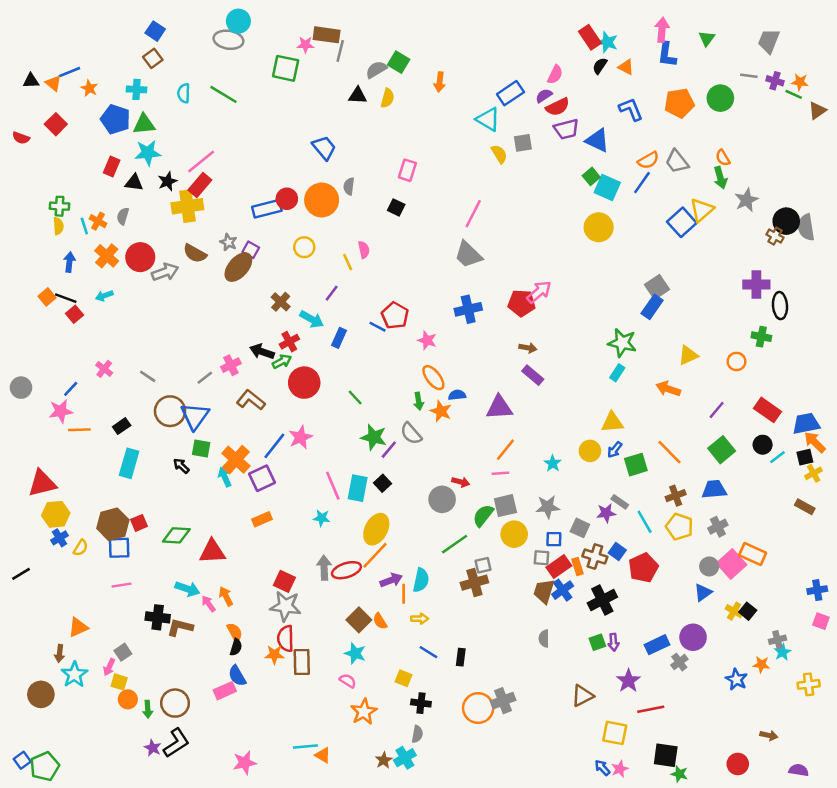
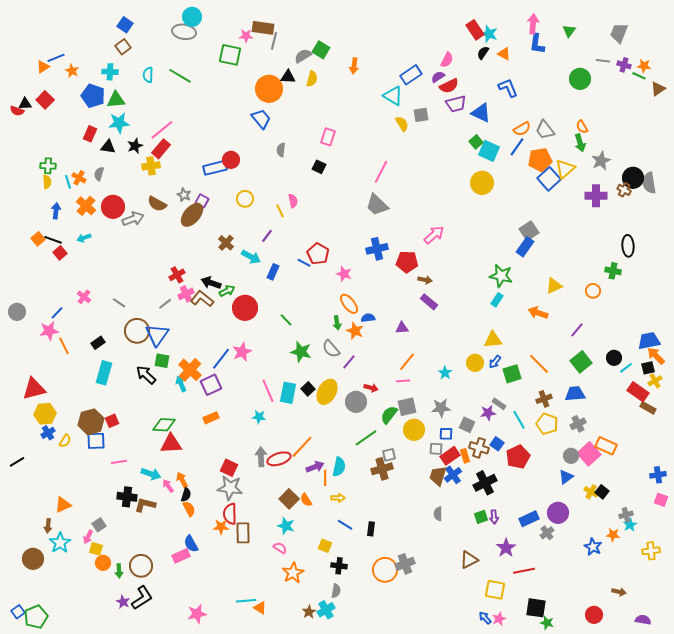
black triangle: (31, 81) -> (25, 104), moved
orange triangle: (53, 83) -> (43, 67), turned 48
orange pentagon: (679, 103) -> (540, 160), moved
orange circle: (322, 200) -> (269, 89), moved
yellow cross: (187, 206) -> (151, 166), size x0.7
purple cross: (756, 284) -> (596, 196), moved
red pentagon: (522, 303) -> (407, 262), moved
red cross: (289, 342) -> (177, 275), moved
brown L-shape: (251, 400) -> (202, 299), moved
purple triangle: (499, 407) -> (402, 328), size x0.6
red rectangle: (768, 410) -> (638, 392), moved
orange line: (79, 430) -> (64, 346), turned 66
purple line: (389, 450) -> (349, 362), moved
black arrow: (181, 466) -> (146, 375), size x1.5
yellow ellipse: (376, 529) -> (327, 392), moved
green diamond: (176, 535) -> (164, 425), moved
pink line: (122, 585) -> (119, 462), moved
black semicircle: (236, 647) -> (186, 495), moved

